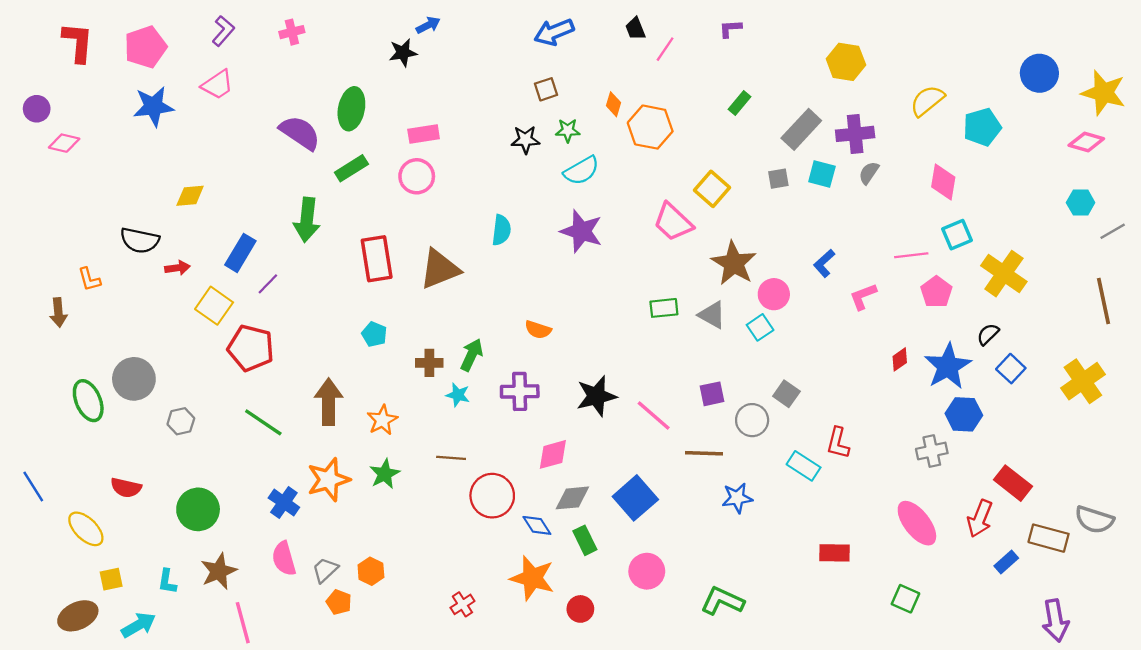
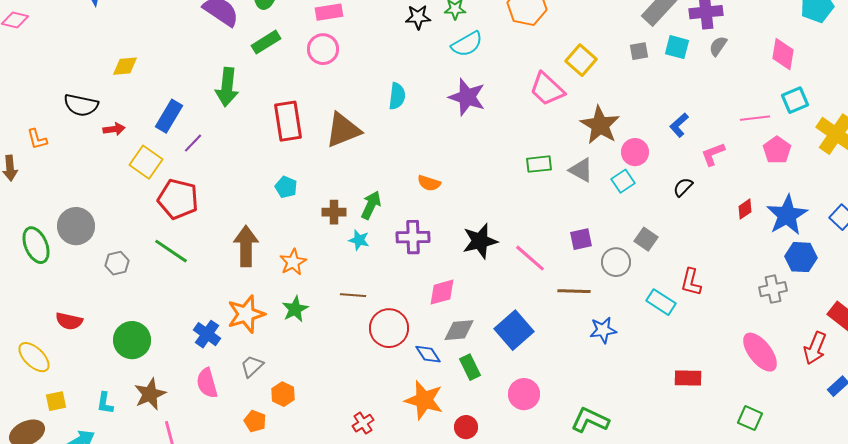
black semicircle: (988, 334) -> (683, 187), moved
green line: (263, 422) -> (171, 251), moved
gray trapezoid: (325, 570) -> (252, 366), moved

